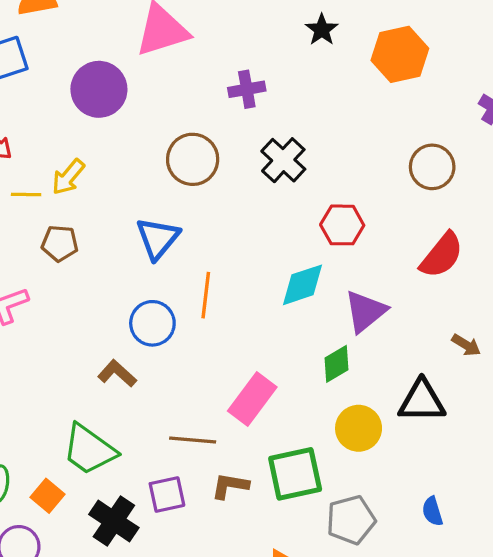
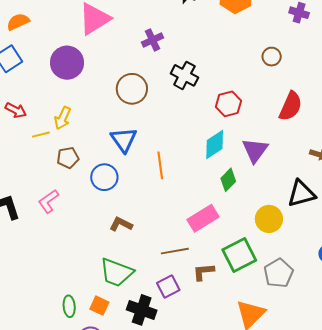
brown circle: (432, 167) -> (272, 57), size x0.7
blue circle: (152, 323) -> (104, 177), moved
green diamond: (337, 364) -> (228, 180), moved
pink rectangle: (252, 399) -> (203, 218), turned 36

